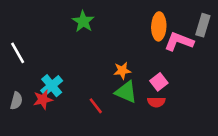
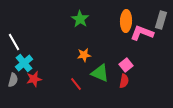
green star: (83, 21) -> (80, 19), moved
orange star: (122, 71) -> (84, 55), moved
cyan cross: (52, 86) -> (24, 63), moved
red semicircle: (156, 102) -> (124, 81), turned -80

